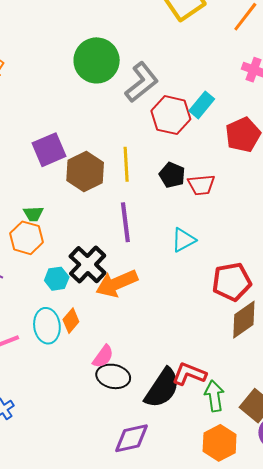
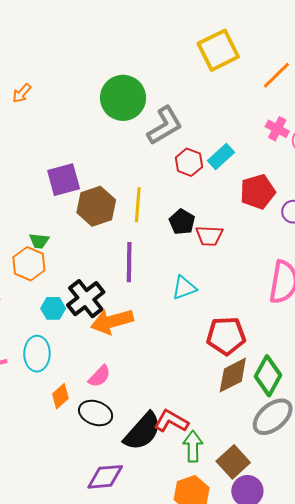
red hexagon: (171, 115) -> (189, 162), size x0.7
orange diamond: (71, 321) -> (60, 396), moved
pink semicircle: (103, 356) -> (99, 376), moved

